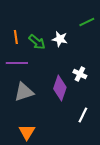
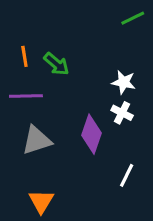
green line: (87, 22) -> (133, 18), moved
white star: (60, 39) -> (124, 82), moved

